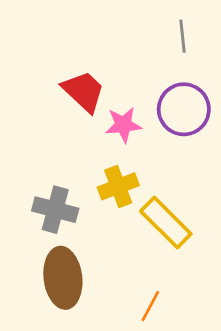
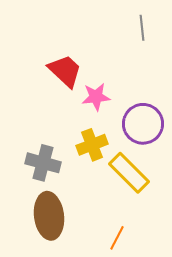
purple circle: (184, 109) -> (143, 124), moved

